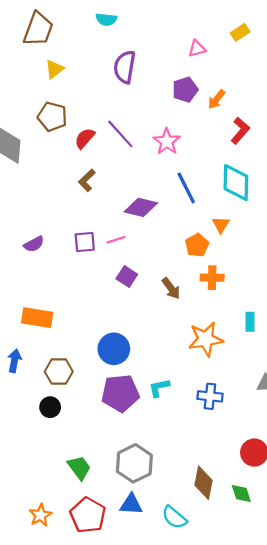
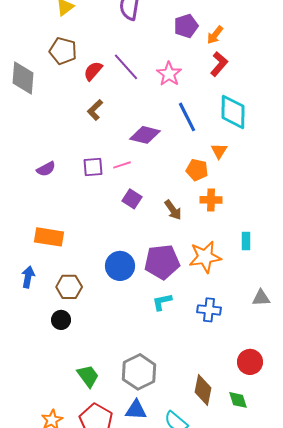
red L-shape: (240, 131) -> (219, 64), moved
orange pentagon: (197, 245) -> (197, 170), turned -30
purple pentagon: (120, 393) -> (162, 262), moved

